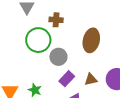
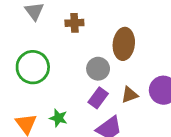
green circle: (38, 40) -> (33, 67), moved
gray circle: (58, 57) -> (98, 69), moved

